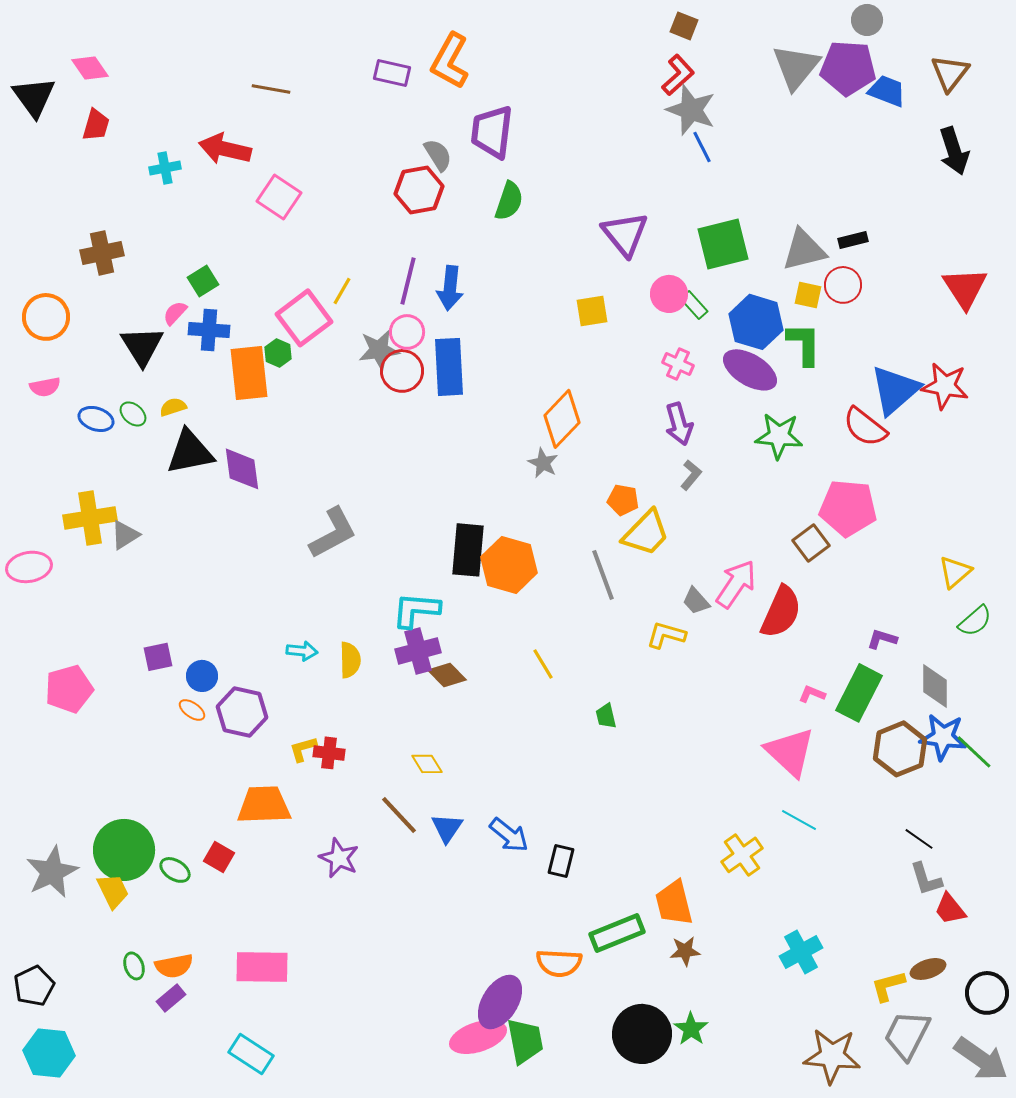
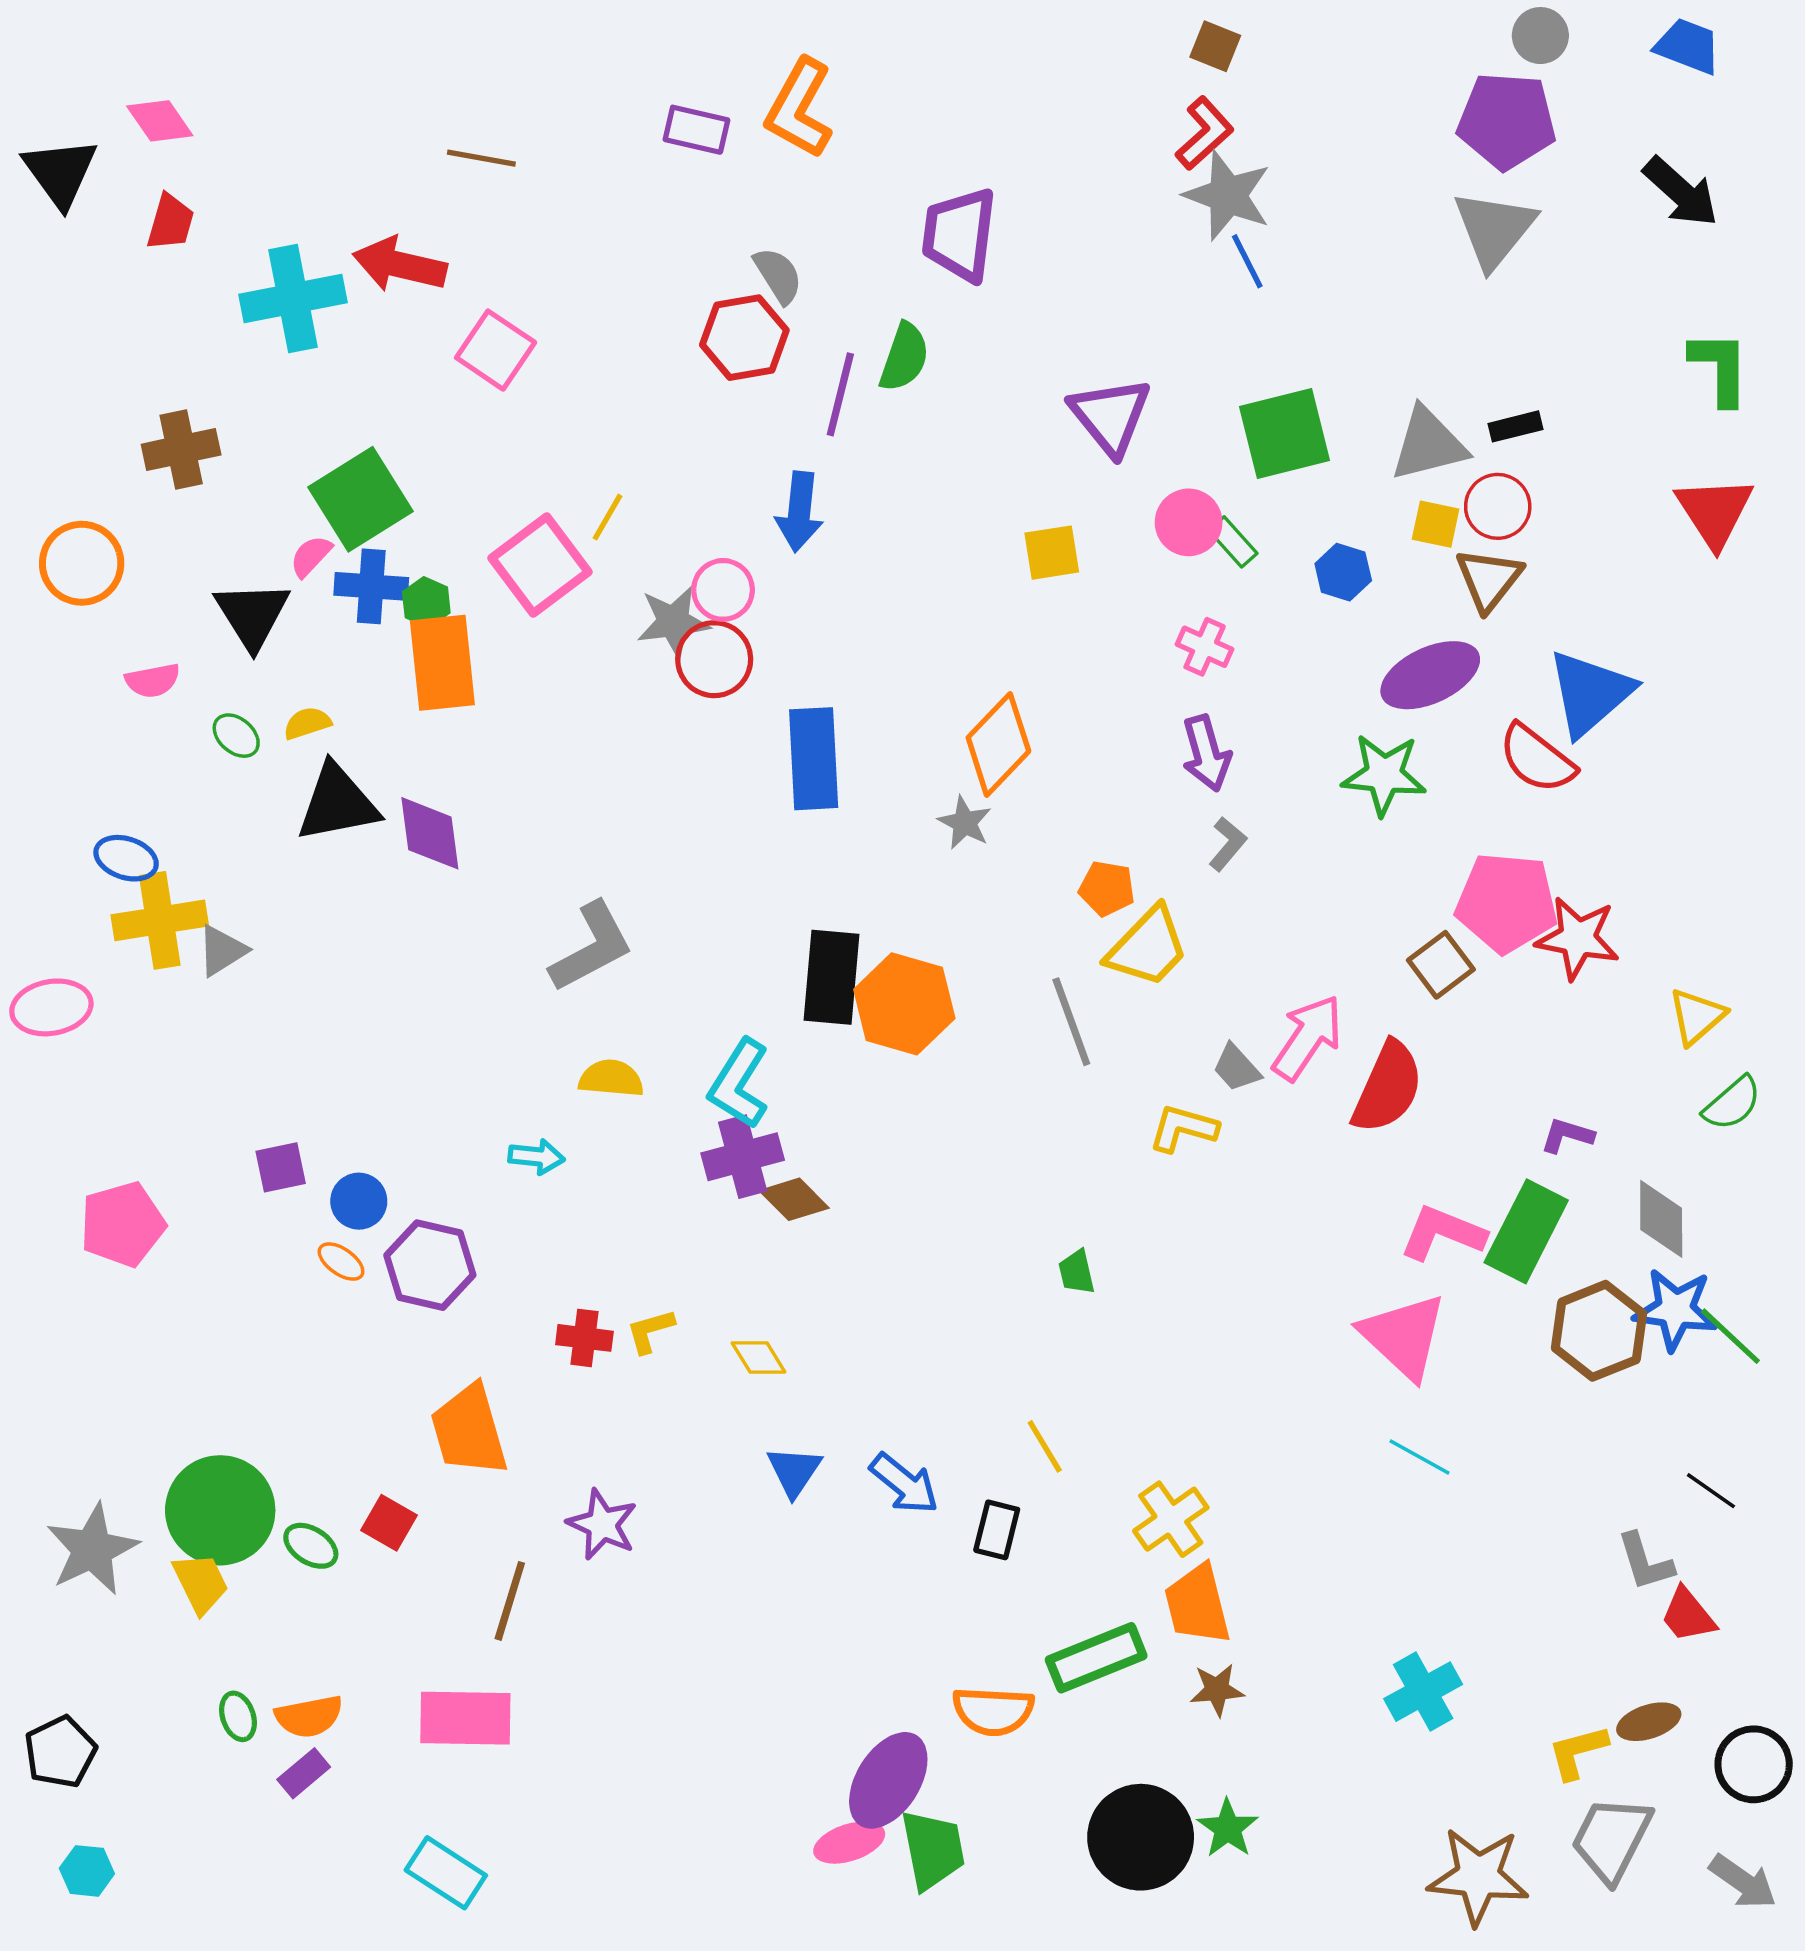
gray triangle: (796, 67) -> (1494, 229), moved
brown triangle: (950, 73) -> (1489, 579), moved
blue trapezoid: (887, 91) -> (1688, 46), moved
purple trapezoid: (492, 132) -> (959, 235), moved
black arrow: (954, 151) -> (1681, 192), moved, turned -30
cyan cross: (165, 168) -> (293, 299), size x1.8
green square: (203, 281) -> (361, 499), size x1.8
purple line: (408, 281) -> (840, 394), moved
blue hexagon: (756, 322) -> (1343, 572), size x0.6
green L-shape: (804, 344) -> (1720, 368), moved
green hexagon: (278, 353) -> (426, 602), moved
blue rectangle: (449, 367) -> (814, 759), moved
purple ellipse: (750, 370) -> (1430, 675), moved, turned -56
red star: (945, 386) -> (1578, 938), moved
pink semicircle: (45, 387) -> (153, 681), moved
blue ellipse: (96, 419) -> (126, 858), moved
cyan L-shape: (416, 610) -> (739, 1084), turned -63
yellow semicircle: (350, 660) -> (611, 1079), moved, turned -84
yellow line: (543, 664) -> (1045, 1446), moved
pink L-shape: (812, 694) -> (1443, 1233), size x1.8
yellow L-shape: (303, 749) -> (650, 1331), moved
orange trapezoid: (264, 805) -> (469, 1430), turned -104
brown line: (399, 815) -> (510, 1601), moved, turned 60
black line: (919, 839) -> (1711, 1491), moved
yellow cross: (742, 855) -> (1171, 1519), moved
pink ellipse: (478, 1037) -> (849, 1843), size x0.7
cyan hexagon: (49, 1053) -> (87, 1871), size x0.6
gray arrow: (981, 1059) -> (1743, 1882), size x0.7

